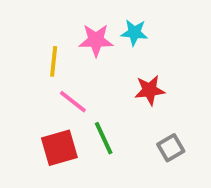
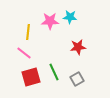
pink line: (73, 102) -> (24, 53), moved
gray square: (171, 148) -> (77, 79), moved

